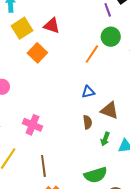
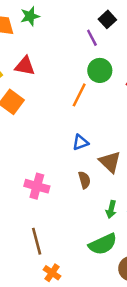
brown triangle: (110, 110) -> (110, 162), turned 30
pink cross: (32, 125) -> (37, 186), moved
green arrow: (105, 139) -> (111, 209), moved

